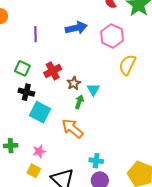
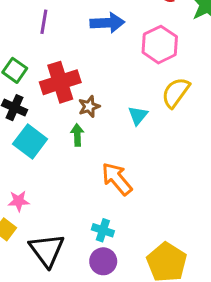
red cross: (53, 71) -> (60, 82), size x1.4
cyan triangle: (93, 90) -> (138, 115), moved
green arrow: (79, 102) -> (77, 135), moved, turned -32
orange arrow: (72, 128) -> (117, 179), moved

